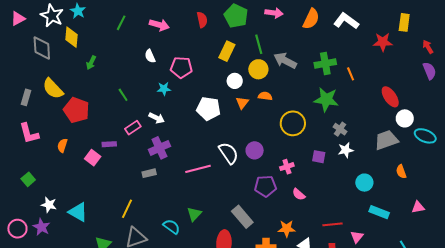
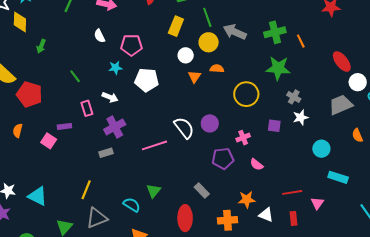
white pentagon: (208, 109) -> (147, 80), moved
pink rectangle: (133, 128) -> (87, 108), turned -70
gray rectangle: (242, 217) -> (202, 190), size x0.7

